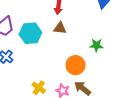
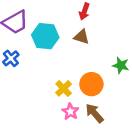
yellow cross: (39, 88) -> (64, 88), moved

